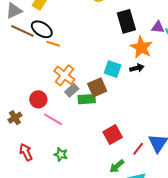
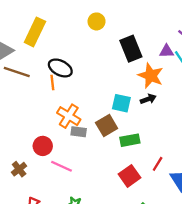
black ellipse: (42, 29) -> (60, 68), moved
orange line: (53, 44) -> (52, 82), turned 72
gray rectangle: (72, 90) -> (79, 132), turned 56
green rectangle: (87, 99) -> (130, 140), moved
red line: (138, 149) -> (158, 164), moved

